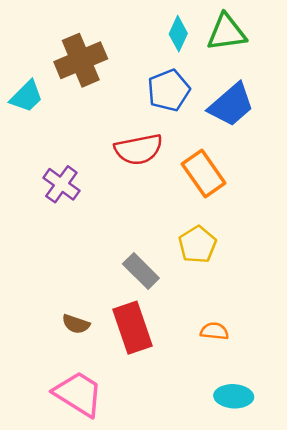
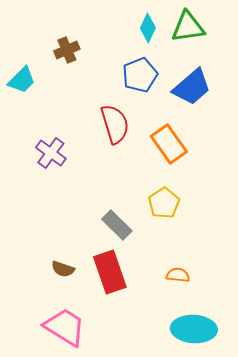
brown cross: (81, 60) -> (67, 50), size x0.6
red semicircle: (139, 149) -> (115, 124), turned -96
cyan ellipse: (234, 396) -> (194, 329), size x1.4

